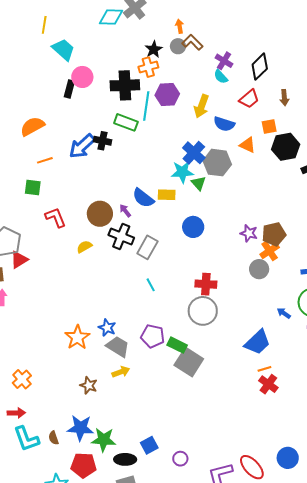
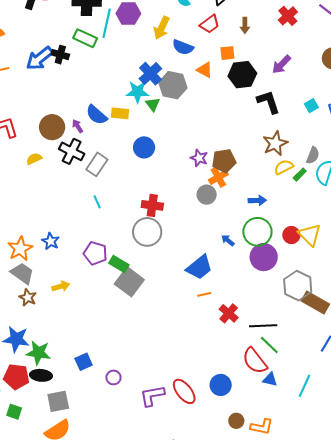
gray trapezoid: (118, 347) -> (22, 273), moved
red cross: (268, 384) -> (229, 313), moved
black ellipse: (125, 459) -> (41, 375), moved

